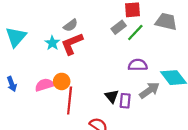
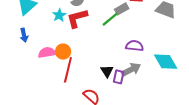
green line: (135, 33) -> (110, 19), moved
blue arrow: (12, 84) -> (24, 35), moved
gray arrow: (149, 90) -> (131, 70), moved

